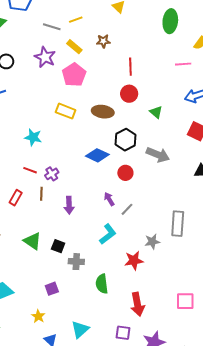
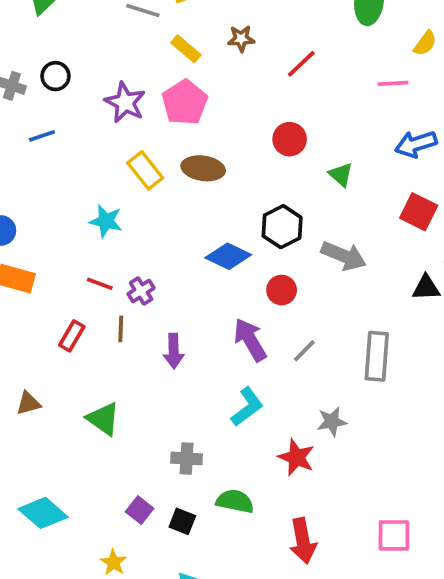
purple star: (45, 57) -> (125, 102), moved
red line: (130, 67) -> (301, 64), moved, turned 48
yellow rectangle: (66, 111) -> (145, 170), moved, turned 30
brown ellipse: (103, 112) -> (203, 168), moved
purple arrow: (109, 199) -> (250, 340), size x1.6
gray line: (127, 209) -> (304, 351), moved
gray rectangle: (178, 224) -> (377, 356), moved
black square: (58, 246) -> (182, 521), moved
red star: (134, 261) -> (296, 457), turned 30
green semicircle: (102, 284) -> (235, 501), turned 108
purple square: (52, 289) -> (140, 510), turned -32

